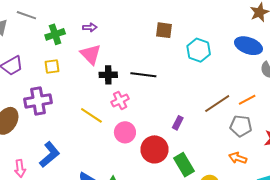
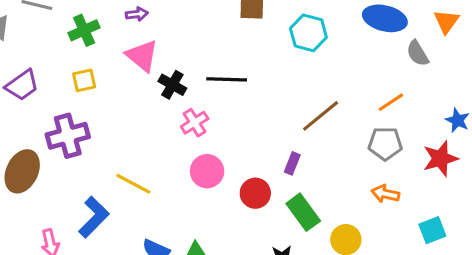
black cross: (108, 75) -> (172, 85), turned 36
brown line: (217, 104) -> (321, 116), moved
yellow line: (91, 115) -> (133, 184), moved
purple rectangle: (178, 123) -> (292, 163), moved
red circle: (155, 149) -> (255, 193), size x0.7

